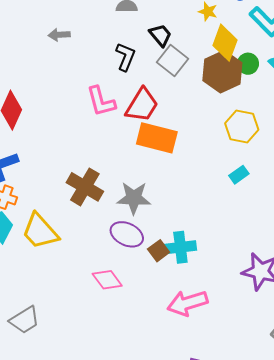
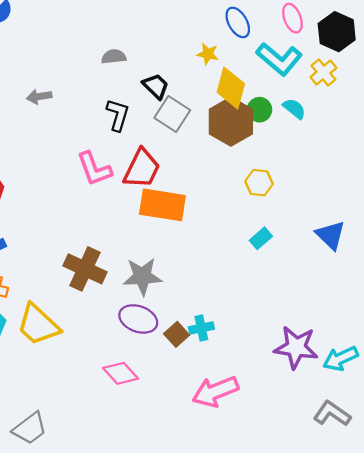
yellow hexagon: (242, 127) -> (259, 183), size x0.7
cyan cross: (180, 247) -> (201, 328), size x0.7

